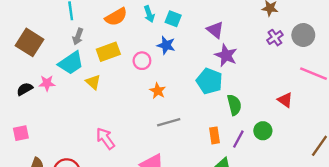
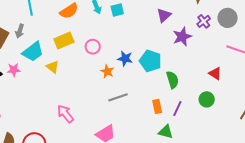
cyan square: (173, 19) -> (117, 10), turned -32
purple triangle: (215, 30) -> (164, 15), moved, turned 42
gray arrow: (78, 37) -> (20, 31), moved
blue star: (166, 45) -> (125, 58), moved
purple star: (226, 55) -> (182, 37), moved, turned 30
green circle: (263, 131) -> (207, 99), moved

